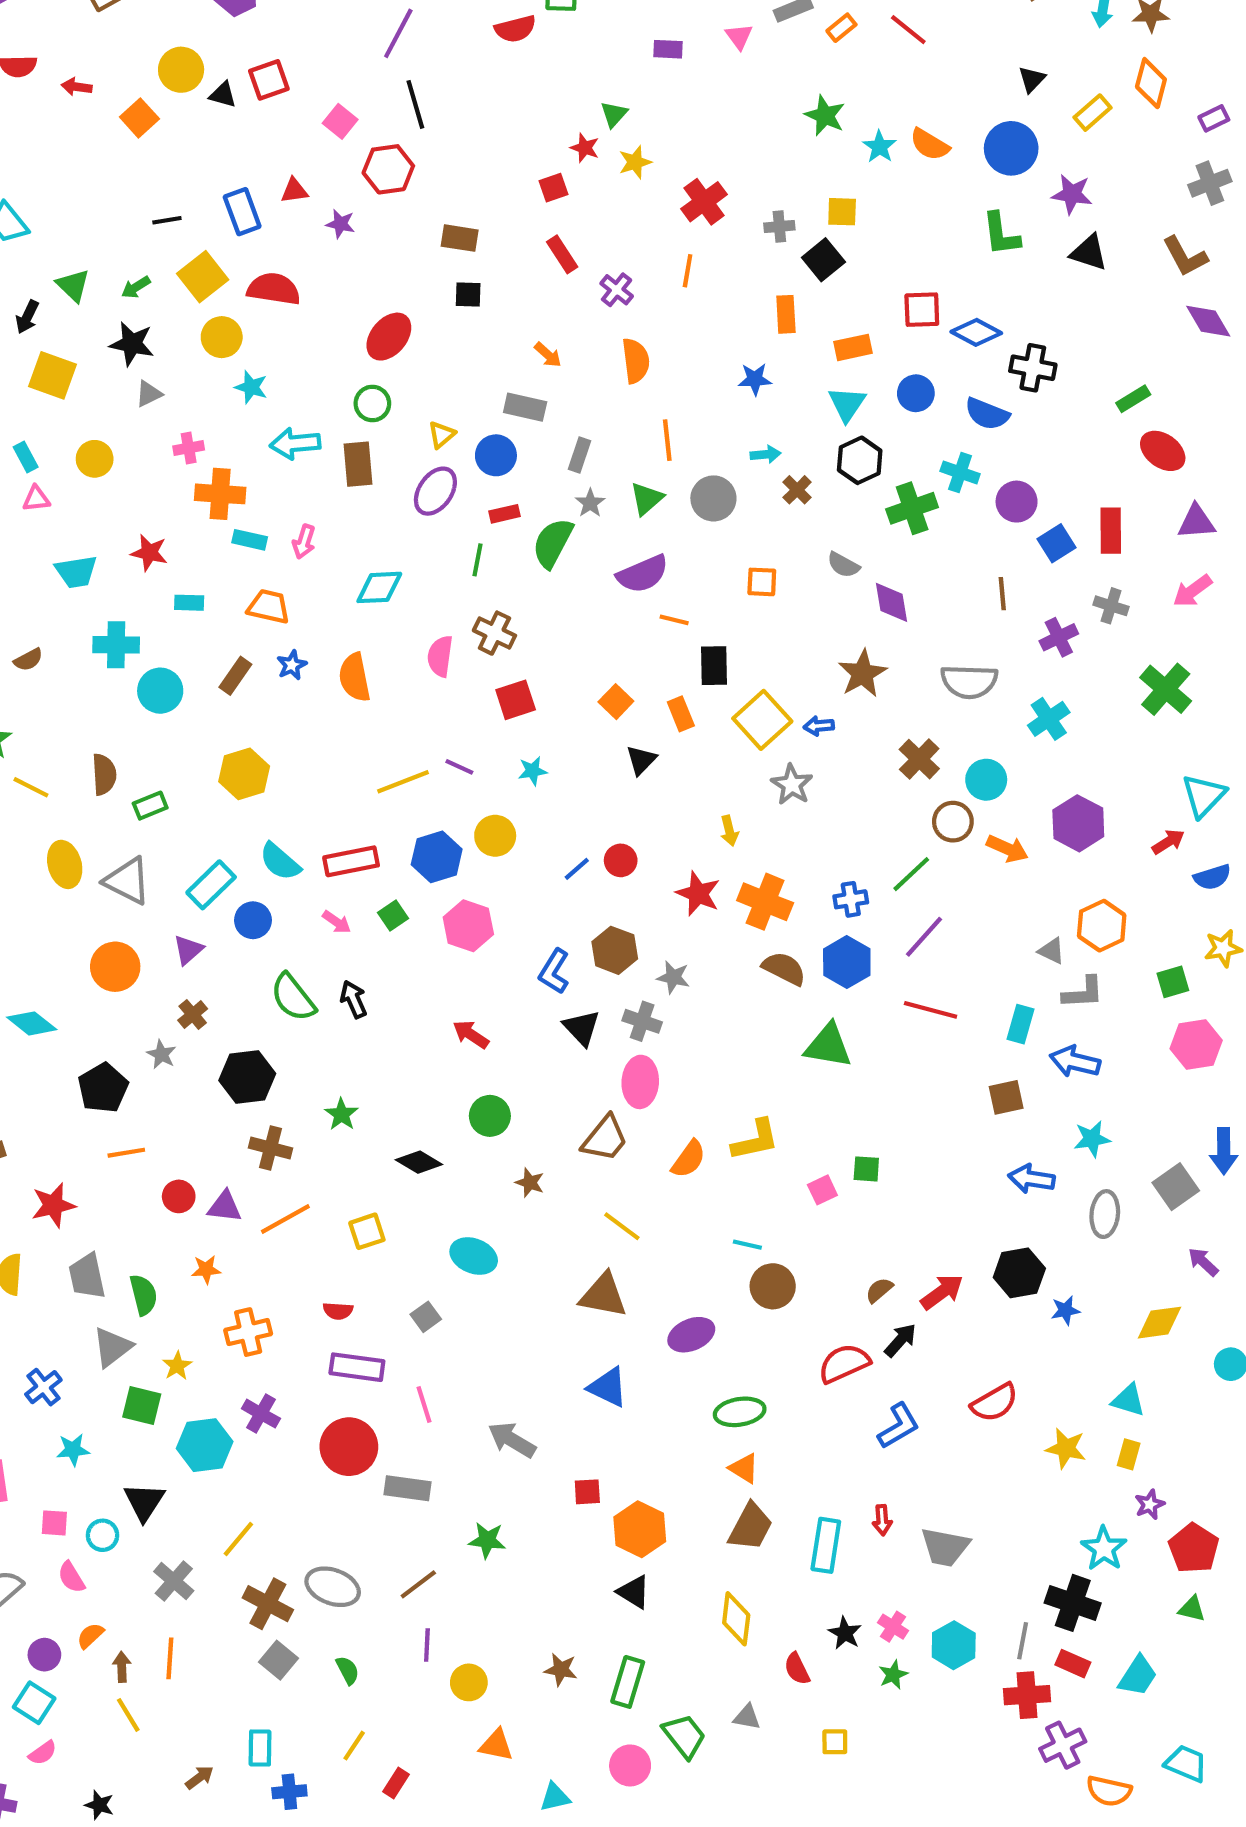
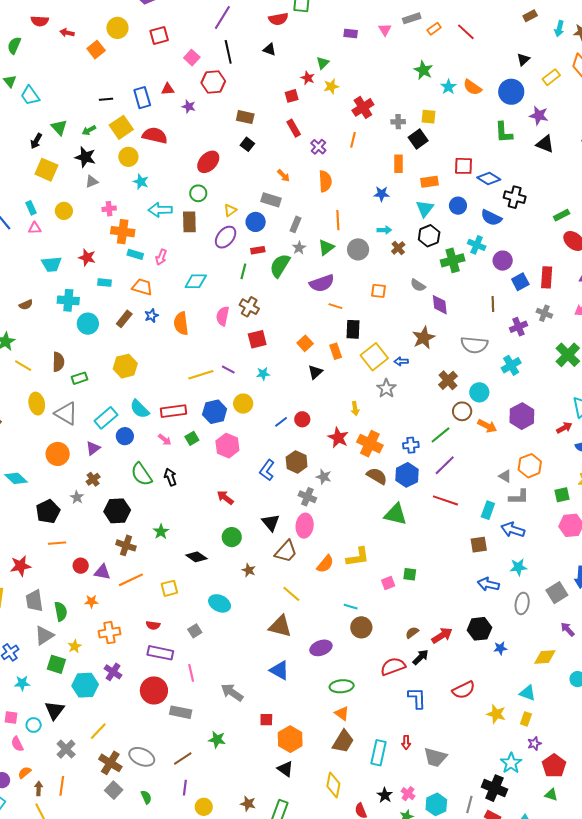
black triangle: (223, 95) -> (269, 49), moved
black square: (468, 294) -> (247, 144), turned 32
black triangle: (582, 1028) -> (271, 522), moved
blue L-shape: (899, 1426) -> (417, 698), turned -65

